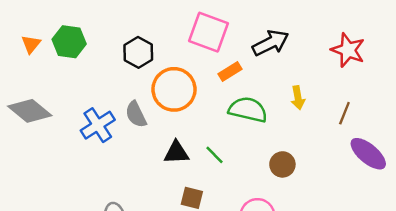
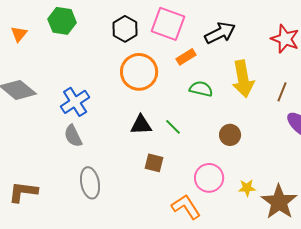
green hexagon: (69, 42) -> (62, 21), moved
black hexagon: (138, 52) -> (125, 29), moved
yellow arrow: (298, 98) -> (243, 79), size x1.8
green semicircle: (248, 110) -> (201, 89), size x0.7
gray semicircle: (136, 114) -> (73, 136), moved

